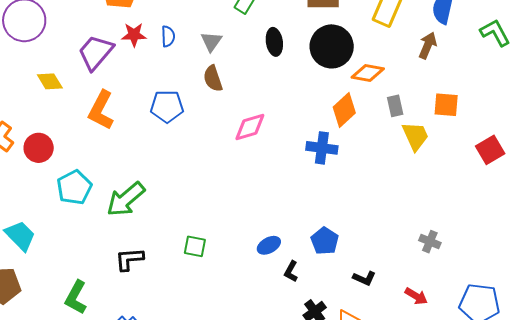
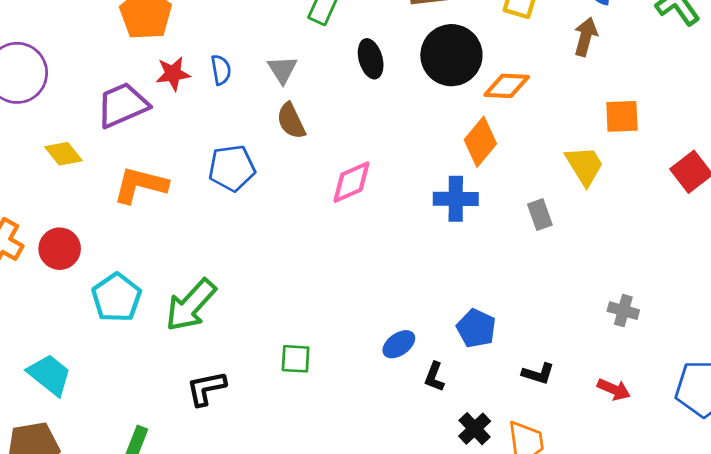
purple trapezoid: (96, 52) -> (123, 105), turned 33
gray rectangle: (395, 106) -> (540, 215), moved
orange L-shape: (101, 110) -> (140, 185), turned 84

